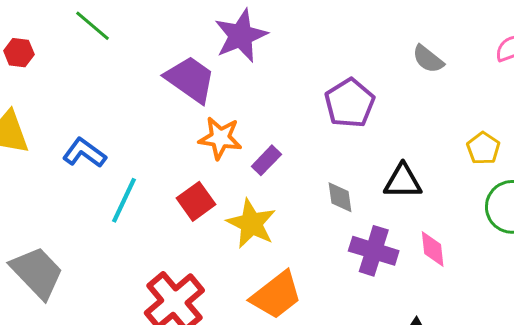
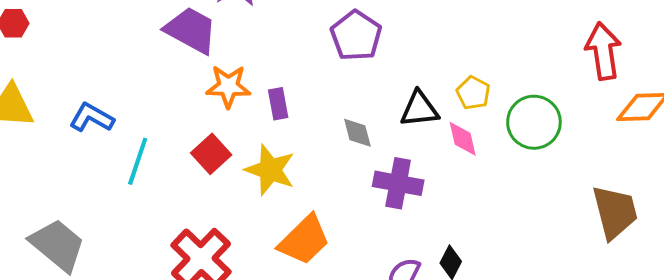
yellow pentagon: (483, 148) -> (473, 93), moved
purple rectangle: (266, 160) -> (278, 104), turned -48
pink diamond: (433, 249) -> (463, 139), moved

